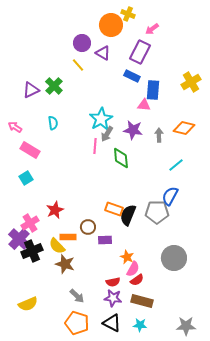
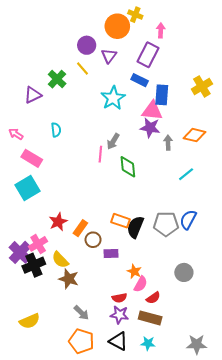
pink arrow: (152, 29) -> (161, 30), turned 128
purple triangle: (103, 53) -> (109, 56), turned 35
green cross: (54, 86) -> (57, 79), moved
pink triangle: (144, 105) -> (152, 111), size x1.5
cyan star: (101, 119) -> (113, 98), moved
purple star: (133, 130) -> (150, 128), moved
cyan square: (26, 178) -> (27, 188), size x1.6
blue semicircle: (170, 196) -> (188, 220), moved
pink cross: (30, 223) -> (38, 244), moved
orange rectangle: (68, 237) -> (80, 228), moved, turned -56
gray circle: (174, 258) -> (184, 272), size x0.7
red semicircle: (137, 280) -> (153, 298), moved

